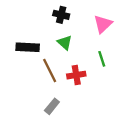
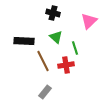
green line: (102, 59) -> (75, 48), moved

